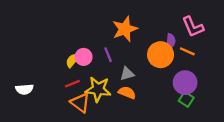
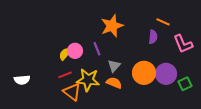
pink L-shape: (193, 27) -> (183, 44), moved
orange line: (187, 51) -> (163, 22), moved
orange circle: (161, 55) -> (144, 73), moved
gray triangle: (127, 74) -> (114, 66), turned -32
green square: (186, 99) -> (185, 84), moved, turned 32

